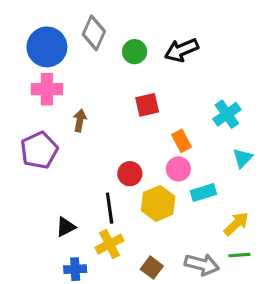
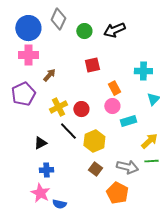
cyan cross: (227, 114) -> (143, 71), turned 36
brown arrow: (80, 120) -> (49, 75), turned 32
yellow hexagon: (158, 203) -> (94, 141), moved
black line: (110, 208) -> (68, 131), turned -36
yellow cross: (110, 244) -> (58, 107), moved

